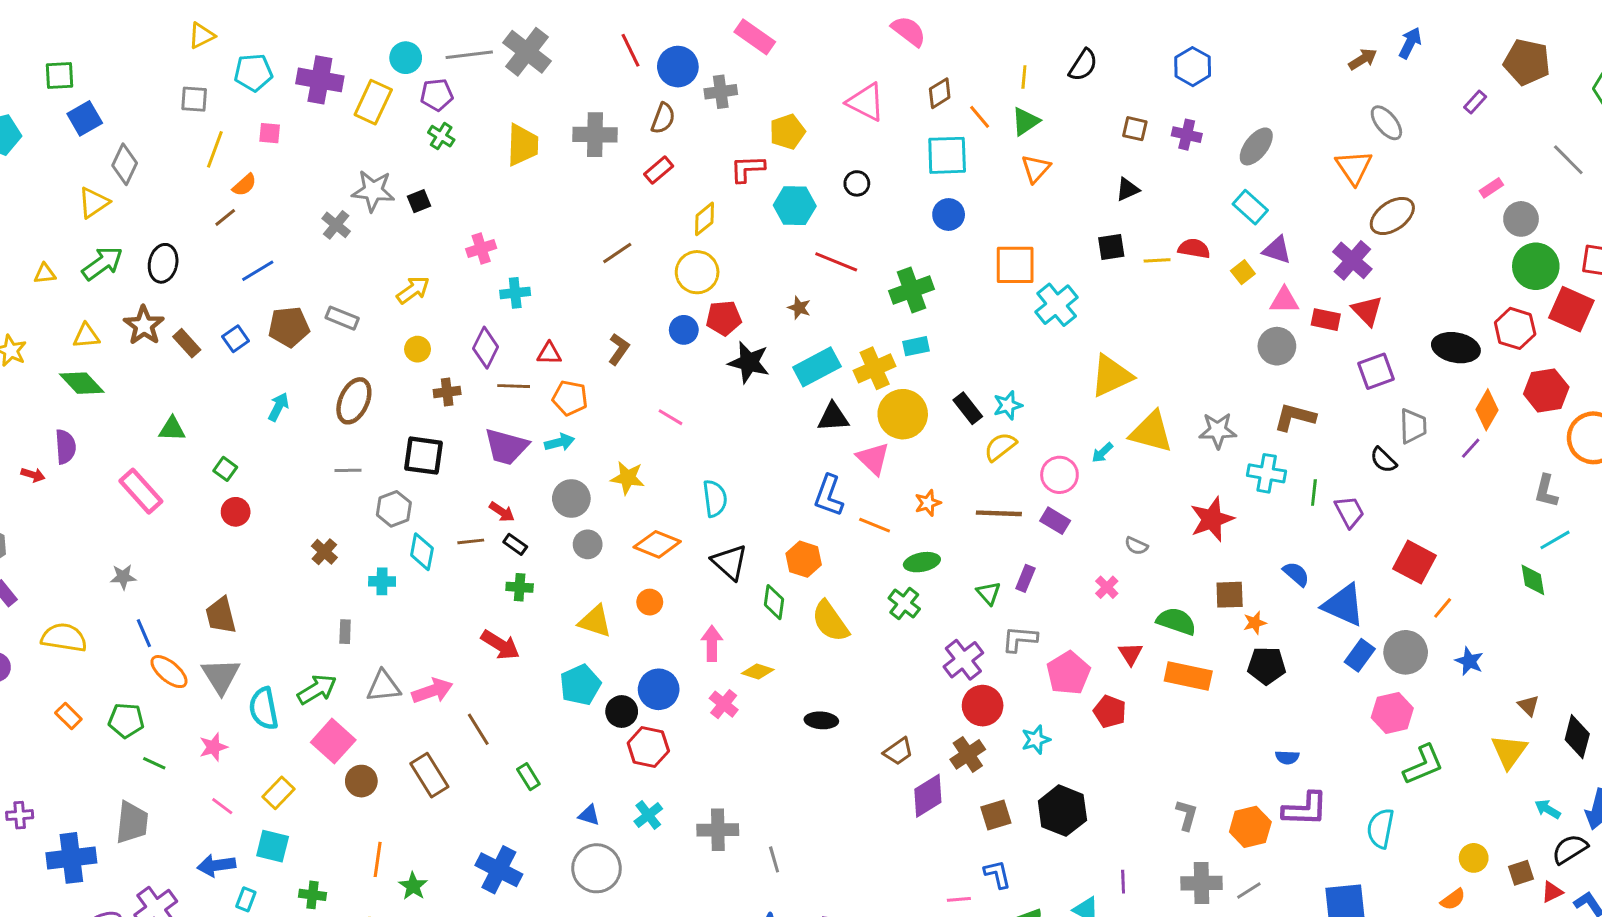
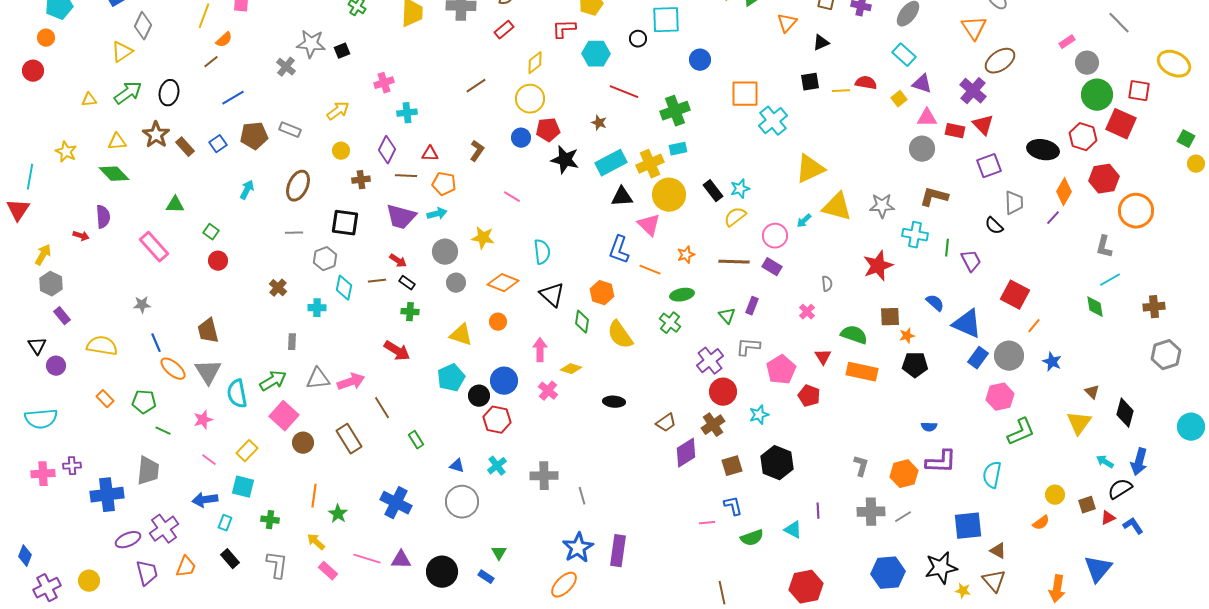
cyan square: (947, 155) -> (666, 20), moved
orange triangle: (1036, 169) -> (787, 23), moved
gray semicircle: (1136, 546) -> (827, 284), turned -119

